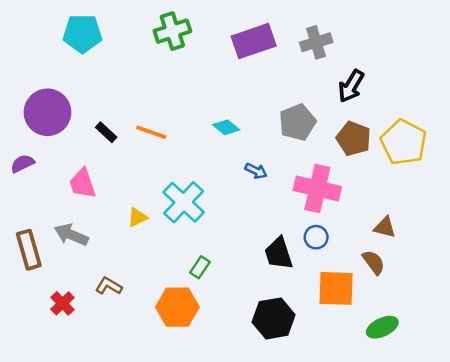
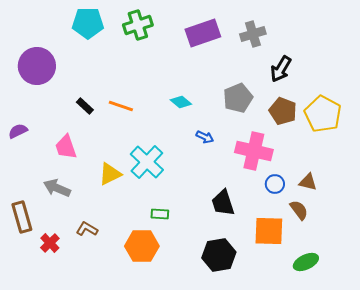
cyan pentagon: (82, 34) -> (88, 23), moved
purple circle: (47, 112) -> (37, 66), moved
yellow triangle: (137, 217) -> (110, 174), size x1.4
blue circle: (316, 237) -> (275, 184), moved
brown rectangle: (29, 250) -> (22, 217), moved
green rectangle: (200, 267) -> (160, 214), turned 60

